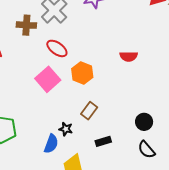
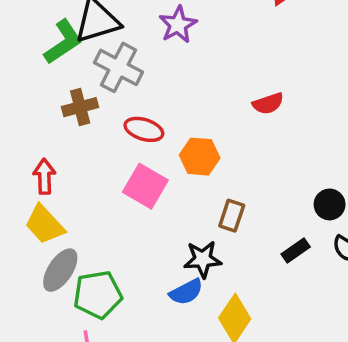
black star: (66, 129) -> (203, 259), size x1.5
black rectangle: (103, 141) -> (296, 251), moved
blue semicircle: (51, 144) -> (186, 292), turned 60

